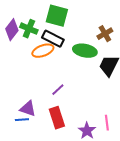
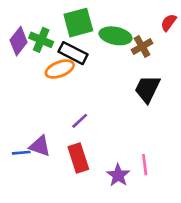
green square: (57, 16) -> (78, 23), turned -30
green ellipse: (85, 51) -> (115, 36), moved
blue line: (22, 120) -> (21, 153), moved

